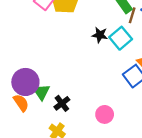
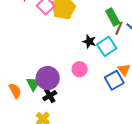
purple circle: (25, 82) -> (48, 78), moved
pink circle: (105, 114) -> (80, 69), moved

